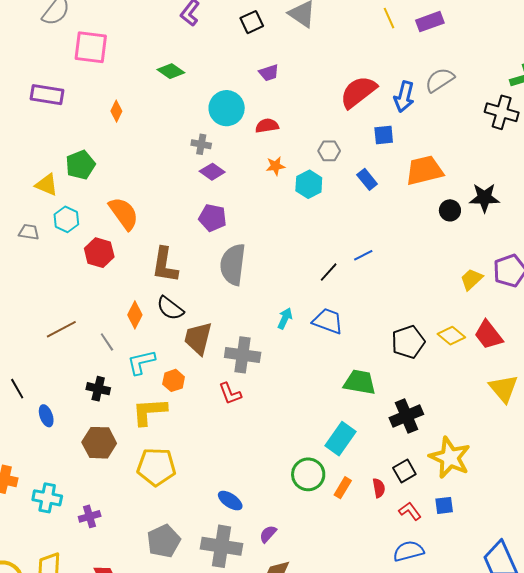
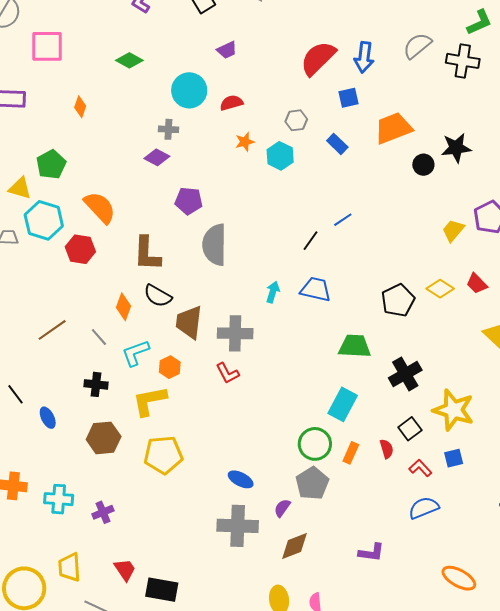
gray semicircle: (440, 80) -> (417, 46), moved
purple diamond: (212, 172) -> (157, 157), moved
cyan hexagon: (66, 219) -> (44, 220), size x1.5
red trapezoid: (488, 335) -> (477, 284), size x0.7
gray pentagon: (164, 541) -> (312, 483), moved

